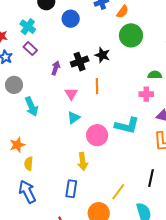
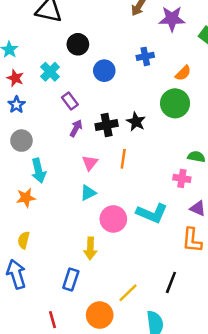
orange semicircle: (122, 12) -> (183, 73), moved
purple rectangle: (30, 49) -> (70, 101), moved
orange star: (17, 145) -> (26, 198), moved

